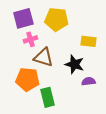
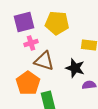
orange pentagon: (27, 79) -> (28, 83), turned 30

